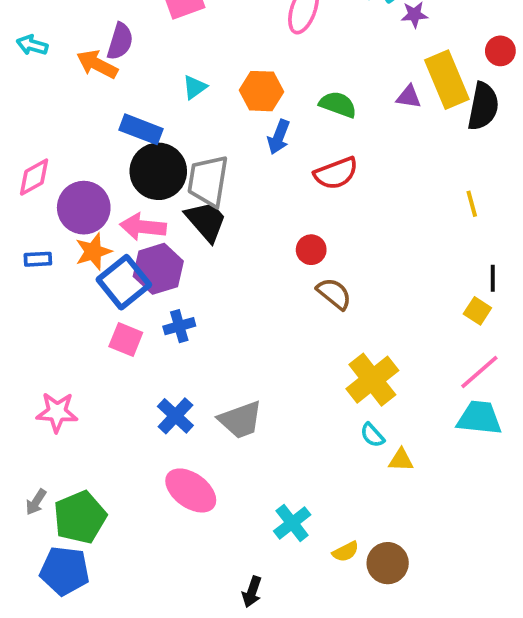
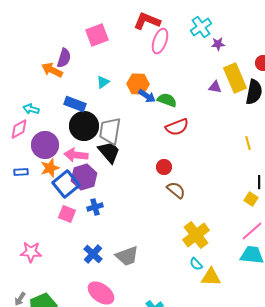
cyan arrow: (32, 45) -> (31, 109), moved
green semicircle: (338, 104) -> (167, 100), moved
blue arrow: (279, 137) -> (147, 96), moved, turned -78
yellow triangle: (401, 460) -> (211, 277), size x1.5

